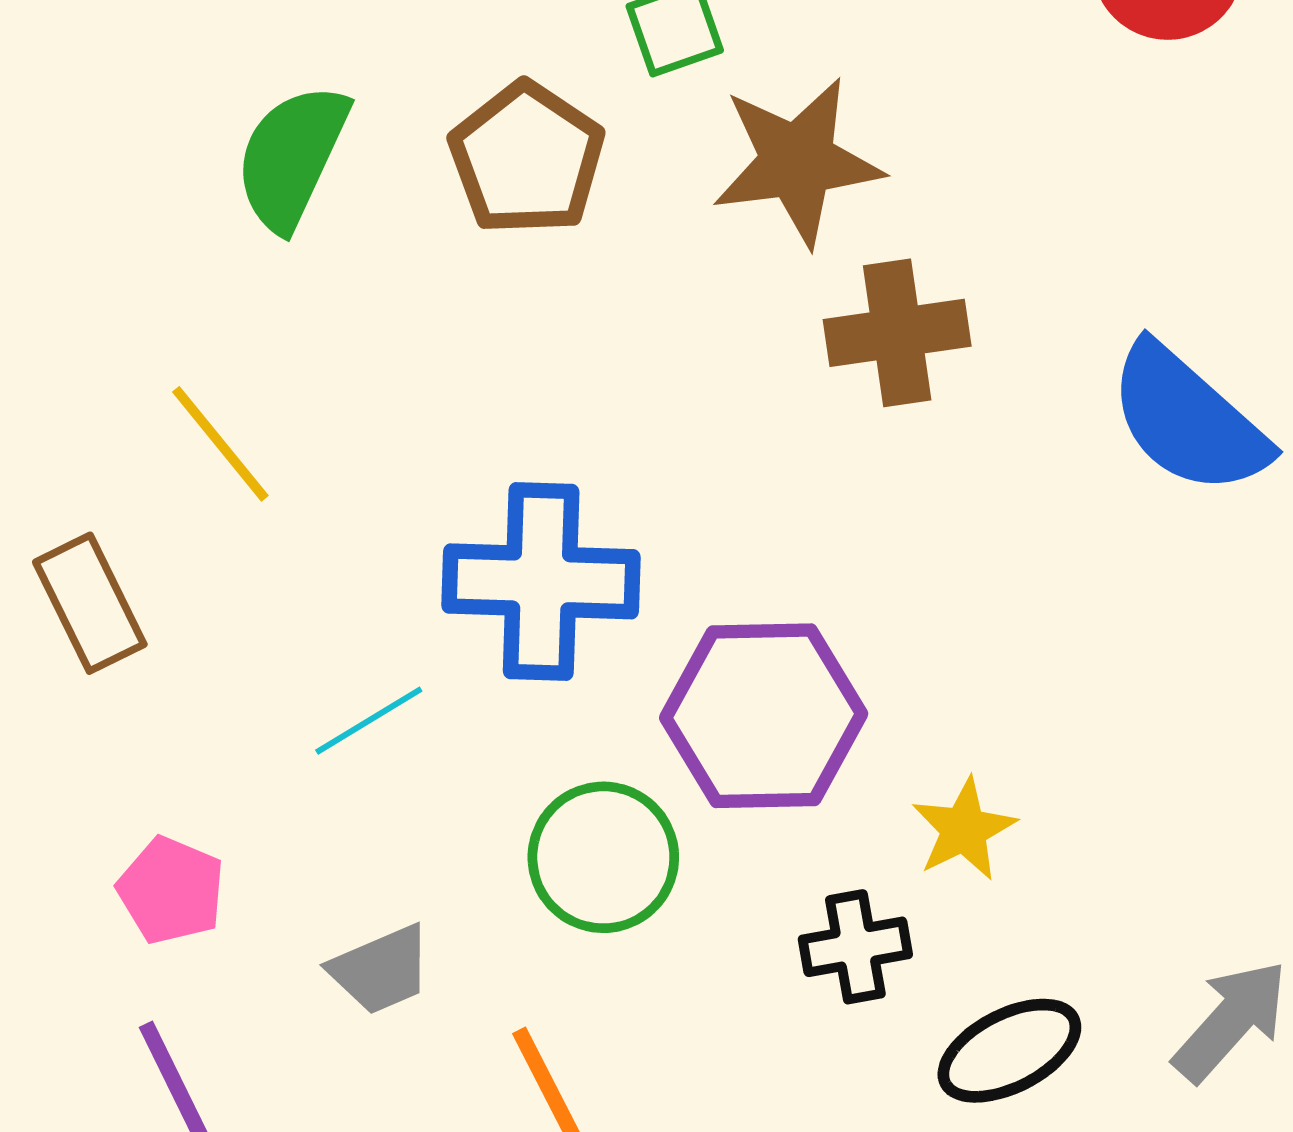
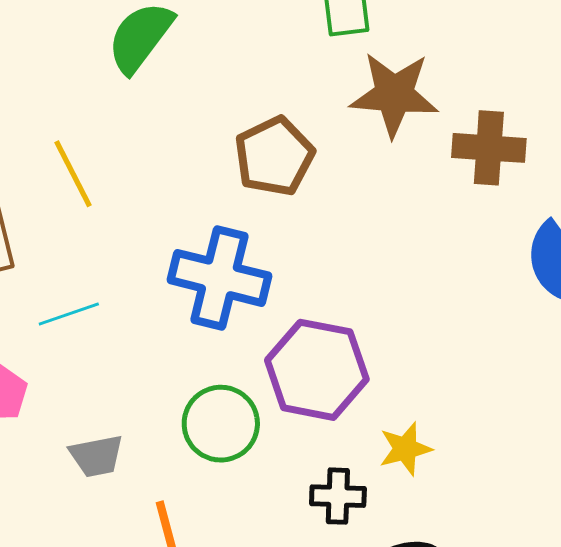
brown pentagon: (527, 159) -> (274, 156), moved
brown cross: (897, 333) -> (489, 148), moved
cyan line: (369, 721) -> (69, 314), moved

